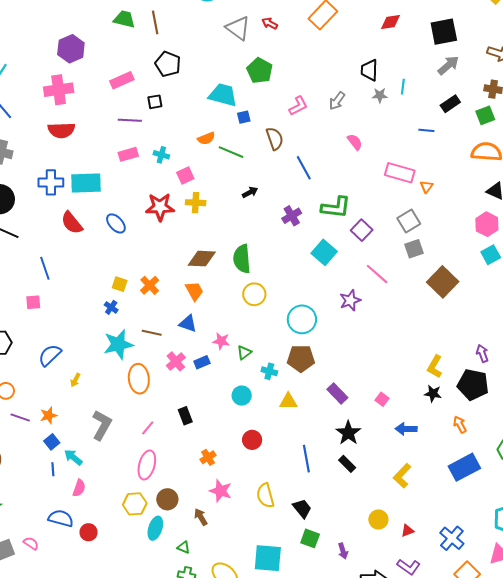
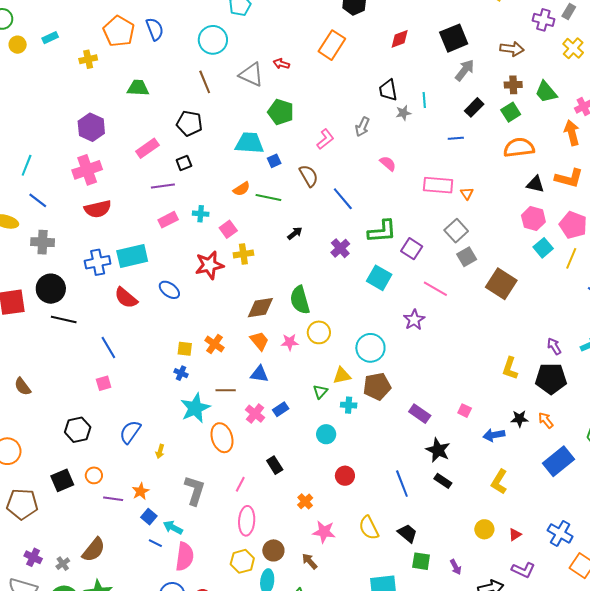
brown line: (155, 22) -> (205, 82), moved
pink star: (221, 341) -> (290, 342), moved
black star: (433, 393) -> (520, 419), moved
yellow triangle: (288, 401) -> (342, 376), moved
blue line: (53, 469) -> (155, 543), turned -48
pink semicircle: (79, 488) -> (185, 557), size x1.6

